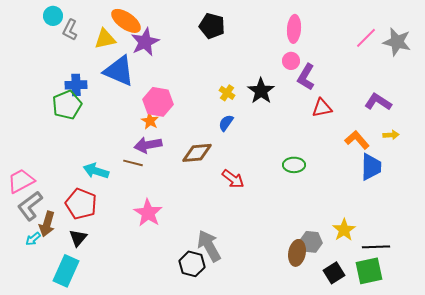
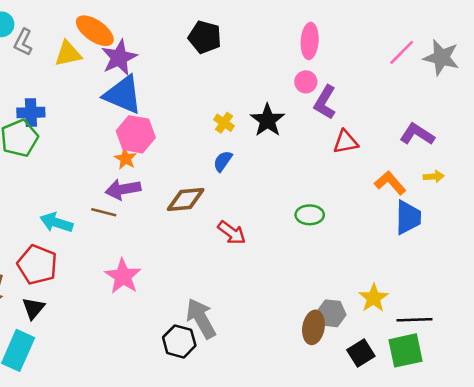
blue triangle: (119, 71) -> (123, 95), moved

